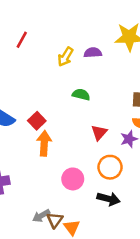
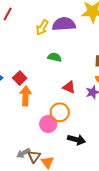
purple semicircle: (93, 53) -> (64, 24), size x1.6
red triangle: (99, 133) -> (69, 87), turned -48
orange circle: (110, 167) -> (60, 112), moved

